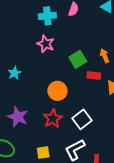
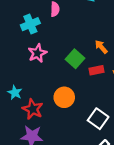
pink star: (46, 44) -> (37, 53), turned -30
red star: (53, 118) -> (33, 109), moved

